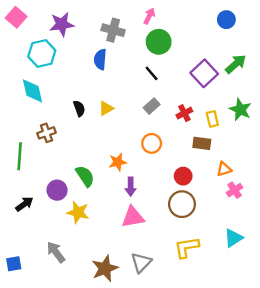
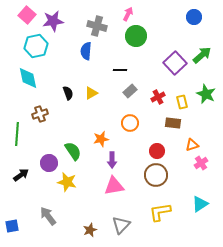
pink square: (16, 17) -> (27, 15), moved
black line: (152, 73) -> (120, 70), moved, turned -48
brown star: (105, 268) -> (90, 230), size x0.6

